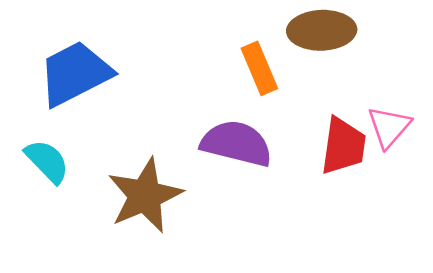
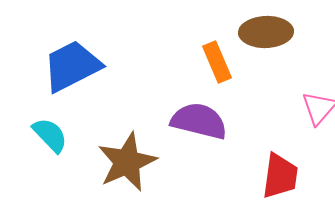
red trapezoid: (343, 146) -> (280, 176), moved

